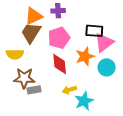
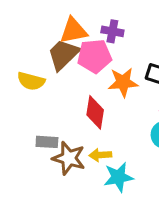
pink pentagon: (59, 38) -> (94, 56), moved
orange star: (85, 56) -> (123, 82), moved
brown star: (24, 78) -> (69, 158), moved

